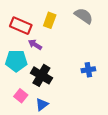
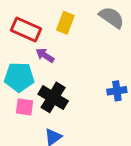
pink square: (21, 96) -> (25, 107), moved, turned -32

